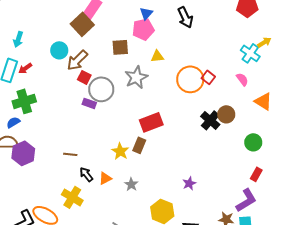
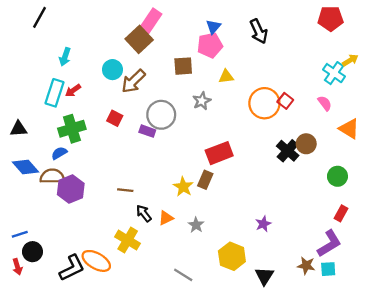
red square: (84, 77) -> (115, 118), moved
gray star: (136, 77) -> (202, 101), size x0.7

